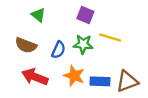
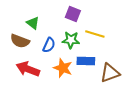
green triangle: (38, 15) -> (33, 23), moved
blue rectangle: (100, 81) -> (86, 61), moved

